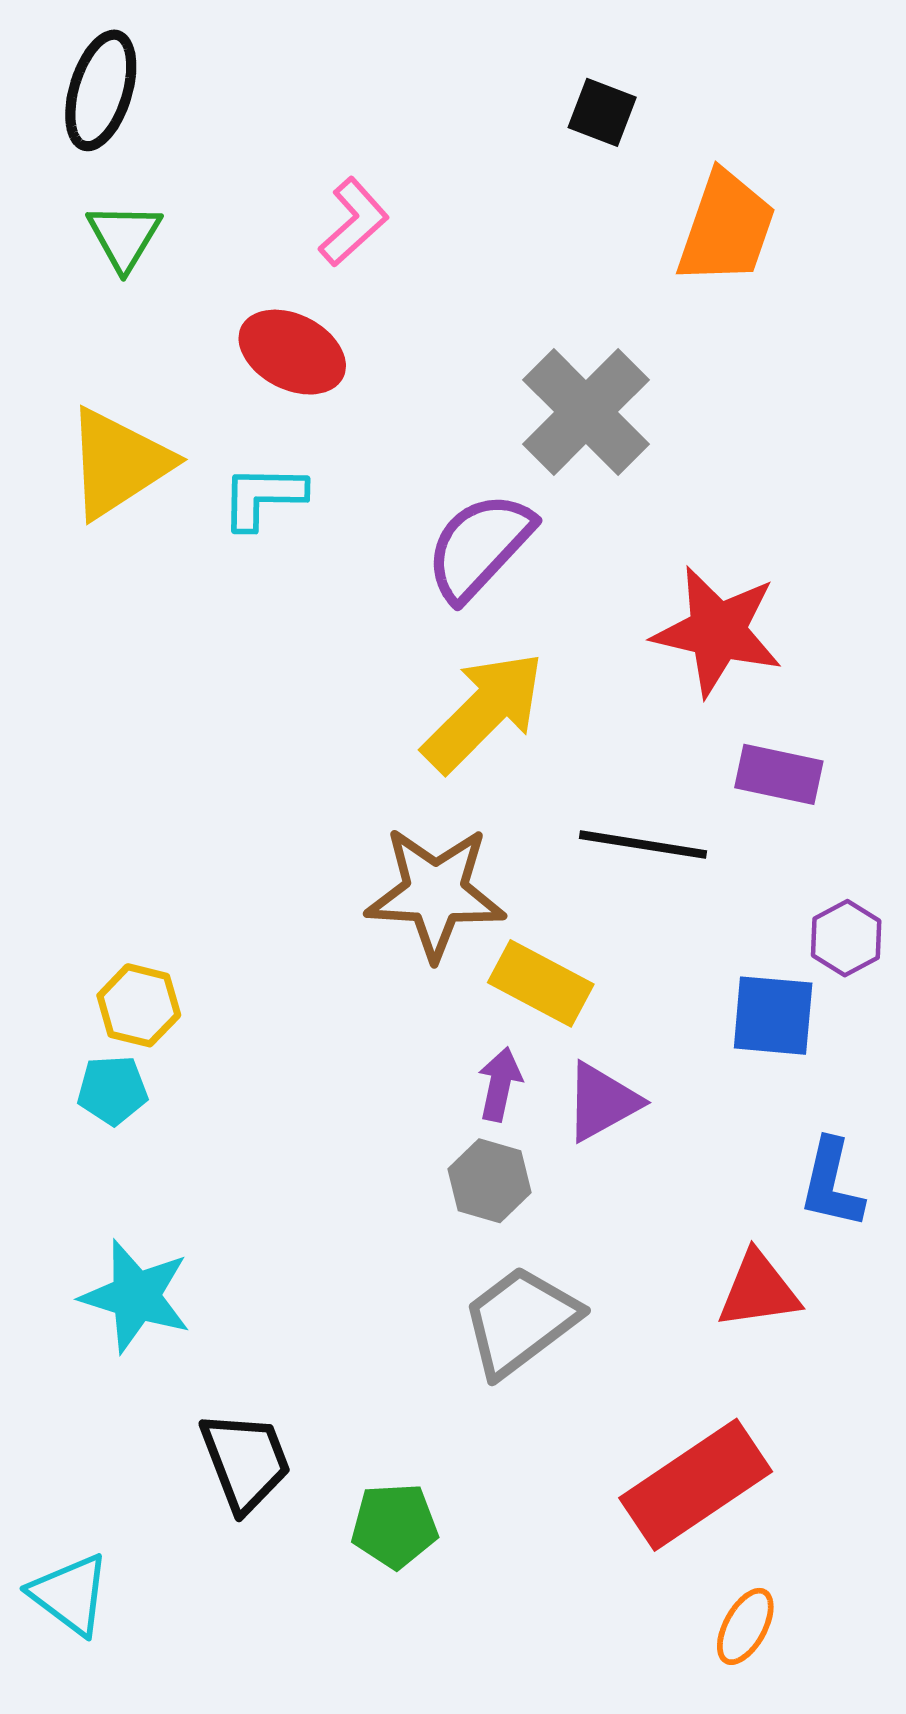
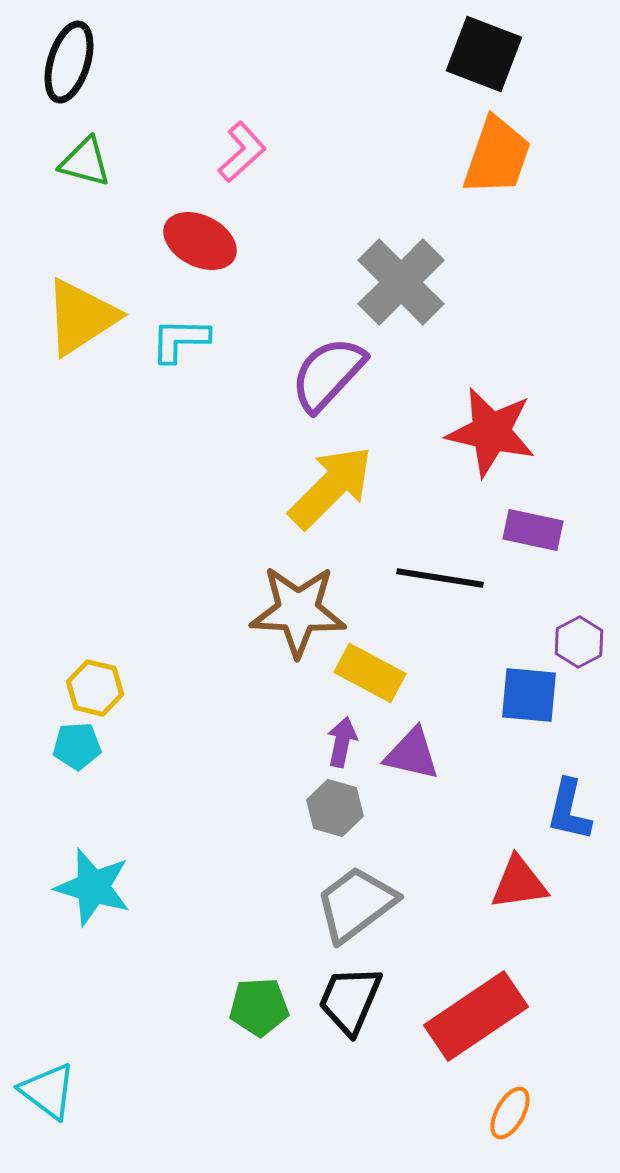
black square: (602, 112) -> (484, 54), moved, size x1.6
green triangle: (124, 237) -> (85, 162), turned -46
purple triangle: (602, 1102) -> (412, 754), turned 42
black trapezoid: (245, 1461) -> (350, 1000), moved, turned -136
green pentagon: (395, 1526) -> (259, 1007), moved

